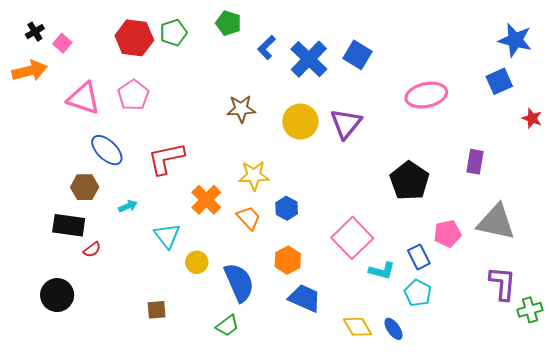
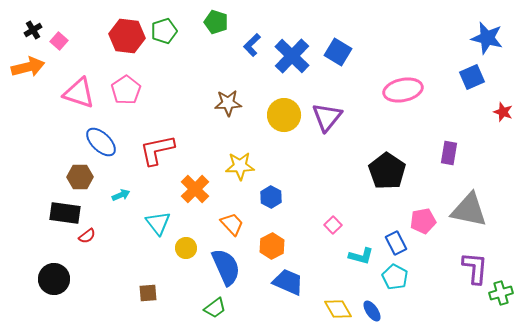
orange trapezoid: (249, 218) -> (232, 224), moved
pink square: (352, 238) -> (333, 225), size x0.5

